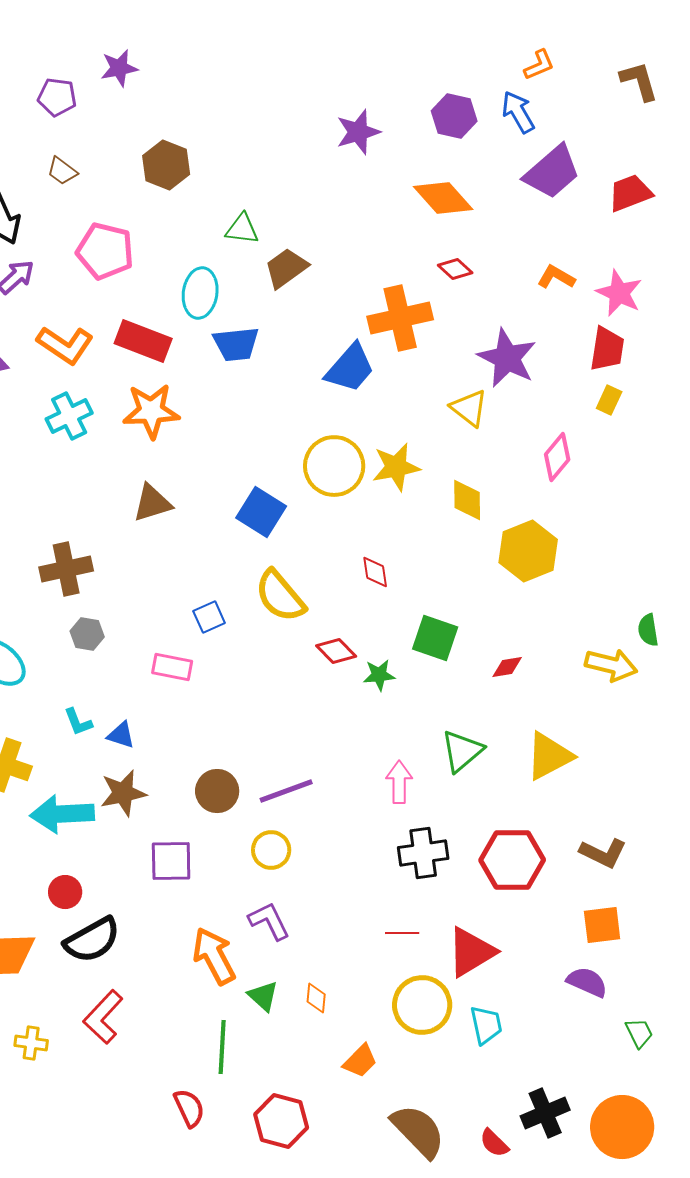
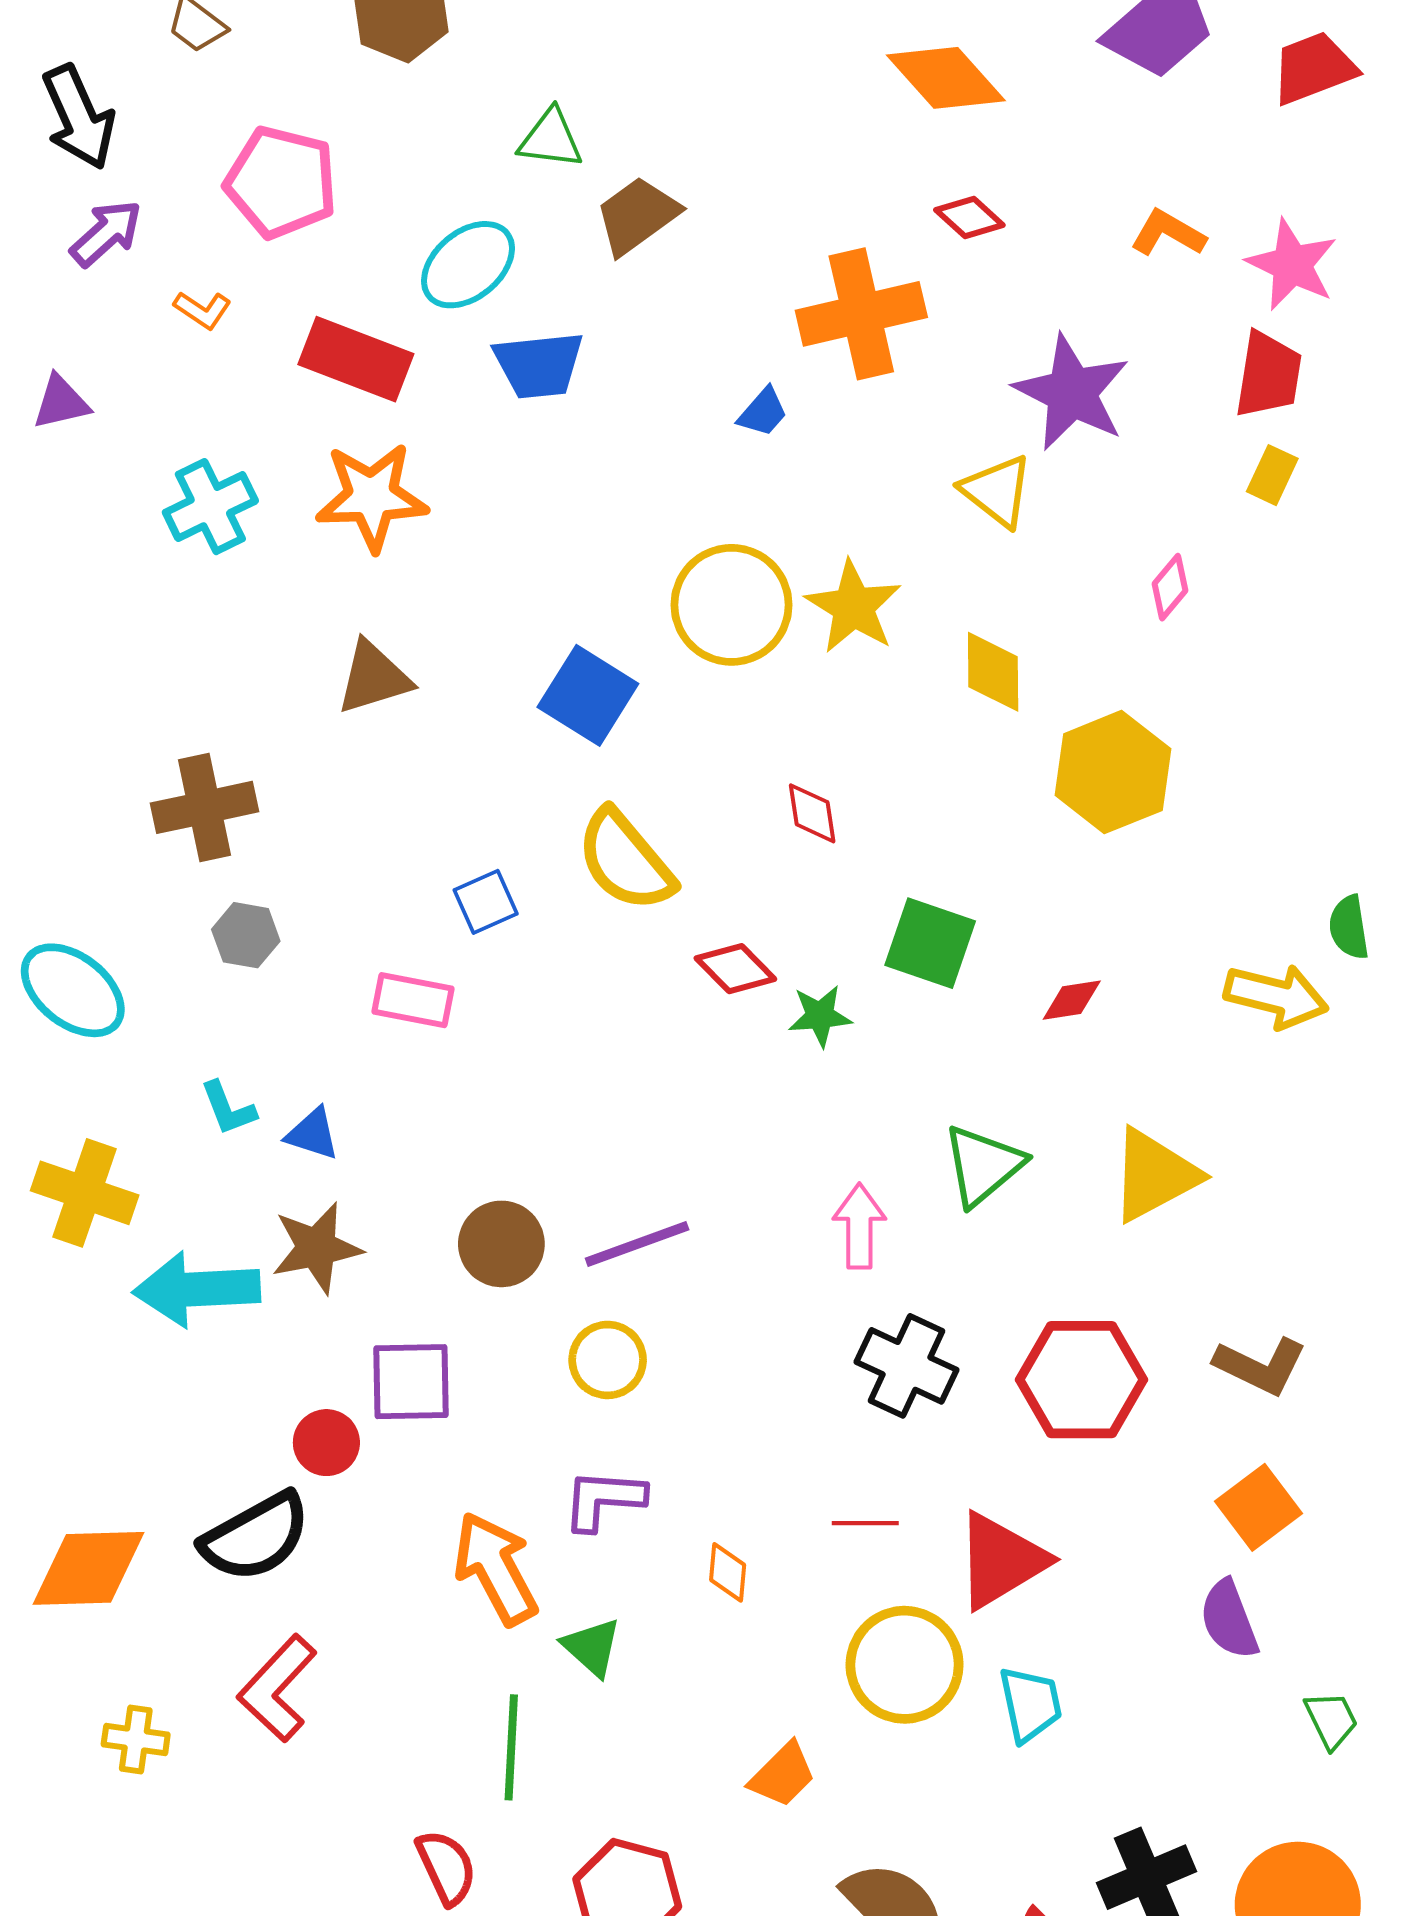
cyan ellipse: (200, 293) -> (468, 265), turned 42
orange L-shape: (65, 345) -> (203, 310), moved, size x0.5
blue trapezoid: (350, 368) -> (763, 412), size x0.5
pink diamond: (557, 457) -> (1170, 587), size x0.7
yellow star: (396, 467) -> (853, 607), turned -30
black cross: (423, 853) -> (907, 1366), turned 33
red circle: (65, 892) -> (326, 1443), moved
purple L-shape: (269, 921) -> (604, 1500), turned -60
orange square: (602, 925) -> (1258, 1507), turned -30
purple semicircle: (587, 982) -> (1229, 1620), turned -135
orange diamond: (316, 998) -> (728, 1572), moved

